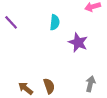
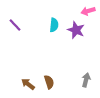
purple star: (78, 42) -> (76, 30), moved

